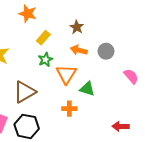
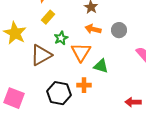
yellow rectangle: (43, 38) -> (48, 17), moved
brown triangle: (25, 92) -> (41, 55), moved
black hexagon: (27, 126) -> (59, 93), moved

